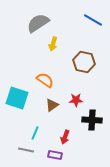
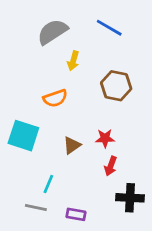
blue line: (93, 20) -> (109, 28), moved
orange semicircle: (45, 80) -> (55, 98), moved, turned 126
black cross: (92, 120) -> (130, 198), moved
red arrow: (65, 137) -> (111, 166), moved

